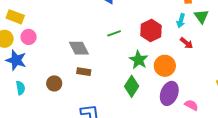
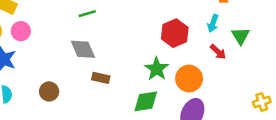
green triangle: (201, 16) -> (241, 36), moved
green line: (114, 33) -> (87, 14), moved
brown rectangle: (84, 72) -> (101, 78), moved
green diamond: (132, 86) -> (146, 101), turned 45

